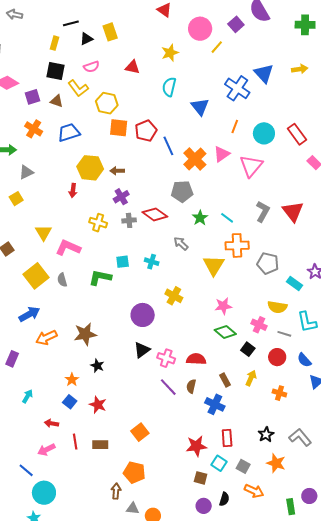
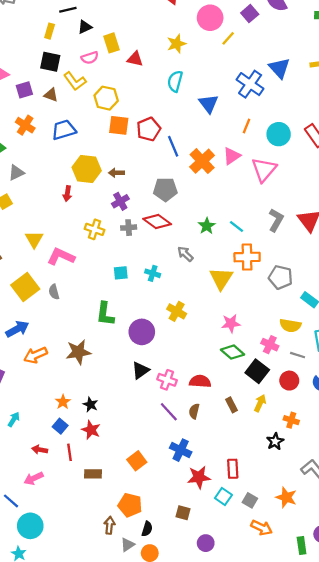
yellow rectangle: (110, 32) -> (112, 43), moved
gray pentagon: (182, 191) -> (165, 189), moved
green L-shape: (100, 278) -> (105, 314), moved, turned -95
black square: (248, 349) -> (257, 371), size x1.5
black star: (97, 366) -> (90, 405), moved
blue cross: (215, 404) -> (181, 450), moved
black star: (266, 435) -> (275, 441), moved
red line: (75, 442) -> (69, 452), moved
brown square: (201, 478) -> (183, 513), moved
black semicircle: (224, 499) -> (147, 529), moved
gray triangle: (133, 508) -> (128, 545), turned -40

